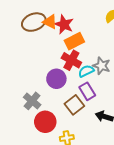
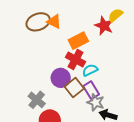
red star: (64, 24) -> (104, 26), moved
gray star: (102, 66) -> (96, 102), moved
brown square: (74, 105) -> (74, 87), moved

